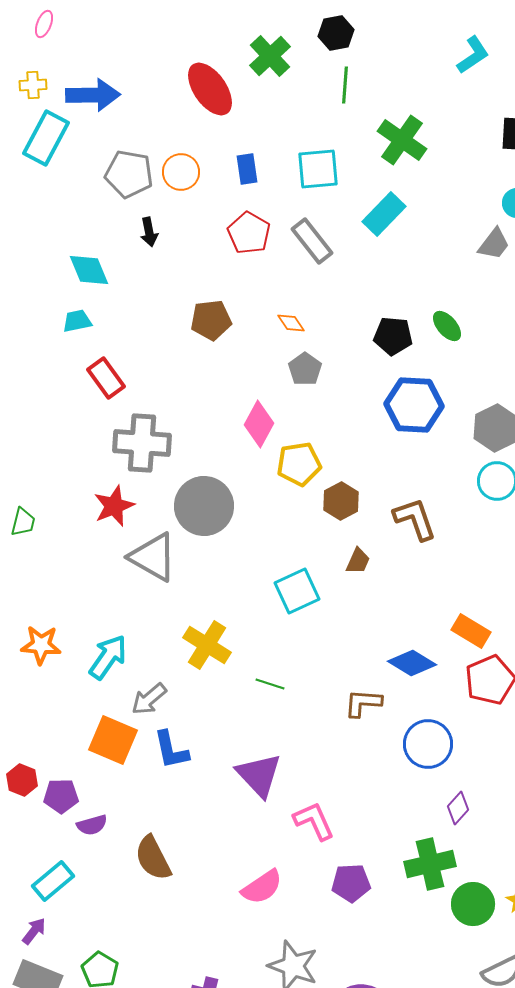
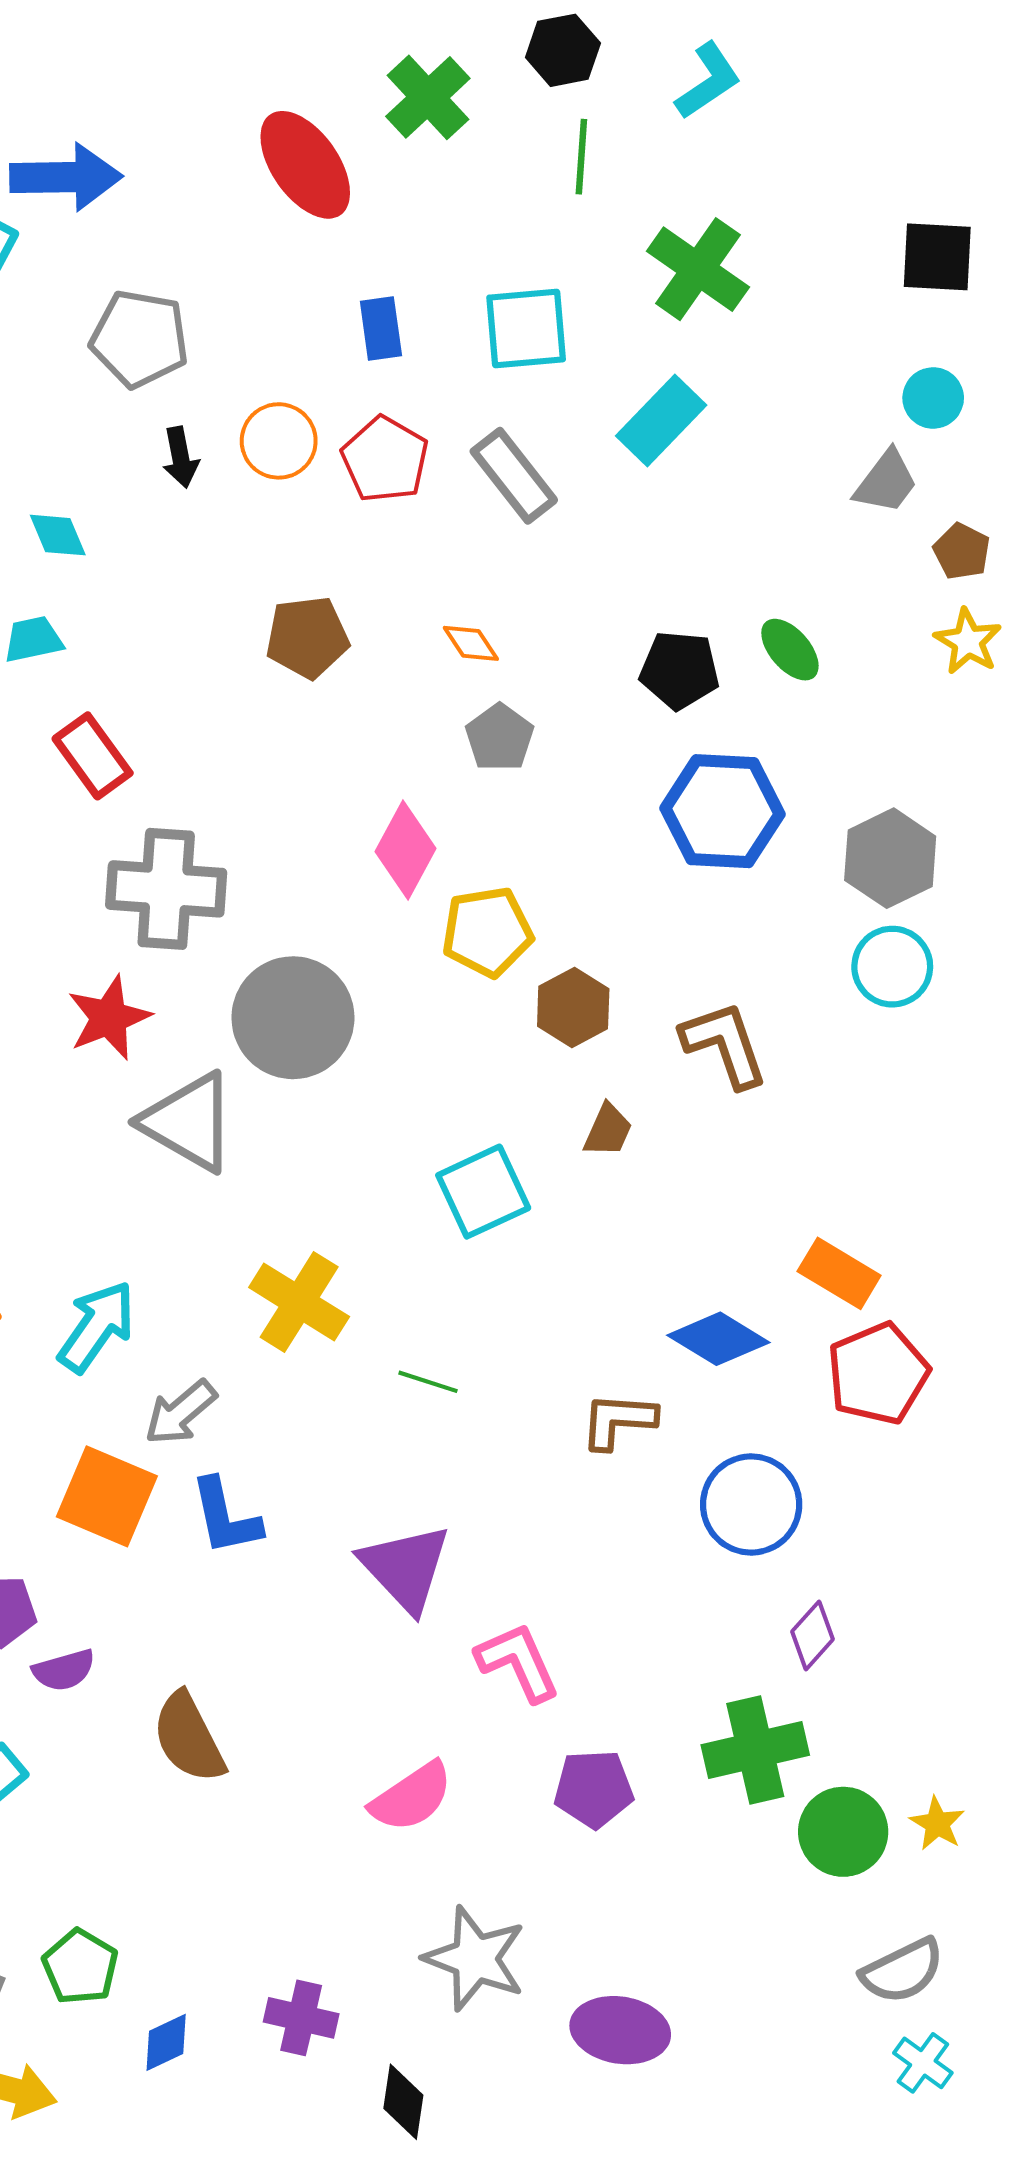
cyan L-shape: (473, 55) -> (708, 81), moved
orange circle: (181, 172) -> (279, 441), moved
cyan diamond: (89, 270) -> (58, 535), size x0.7

